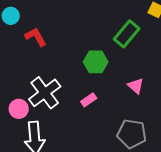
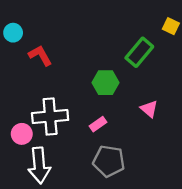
white cross: (45, 93) -> (50, 116), turned 32
gray pentagon: (132, 134) -> (109, 161), moved

